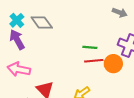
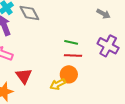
orange circle: (113, 64) -> (69, 74), moved

